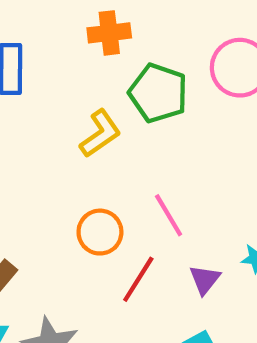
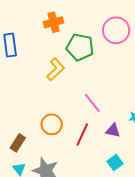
orange circle: (100, 232) -> (52, 124), moved
purple triangle: (205, 280) -> (113, 131), turned -49

